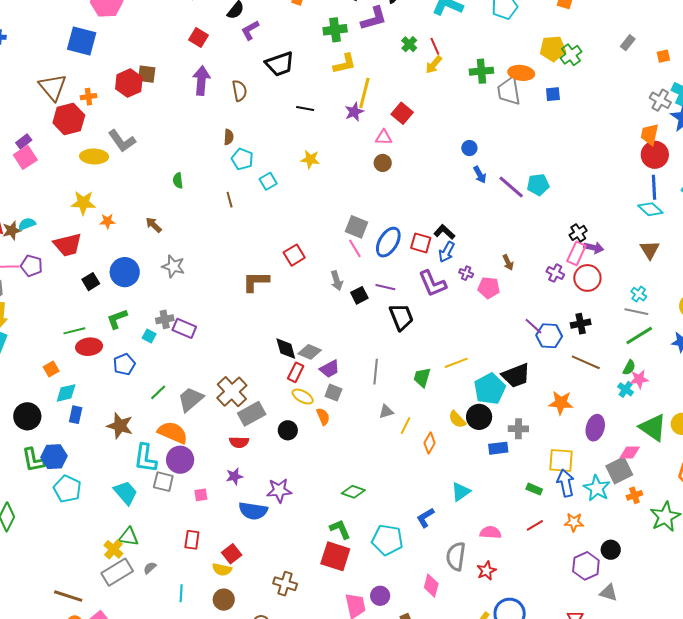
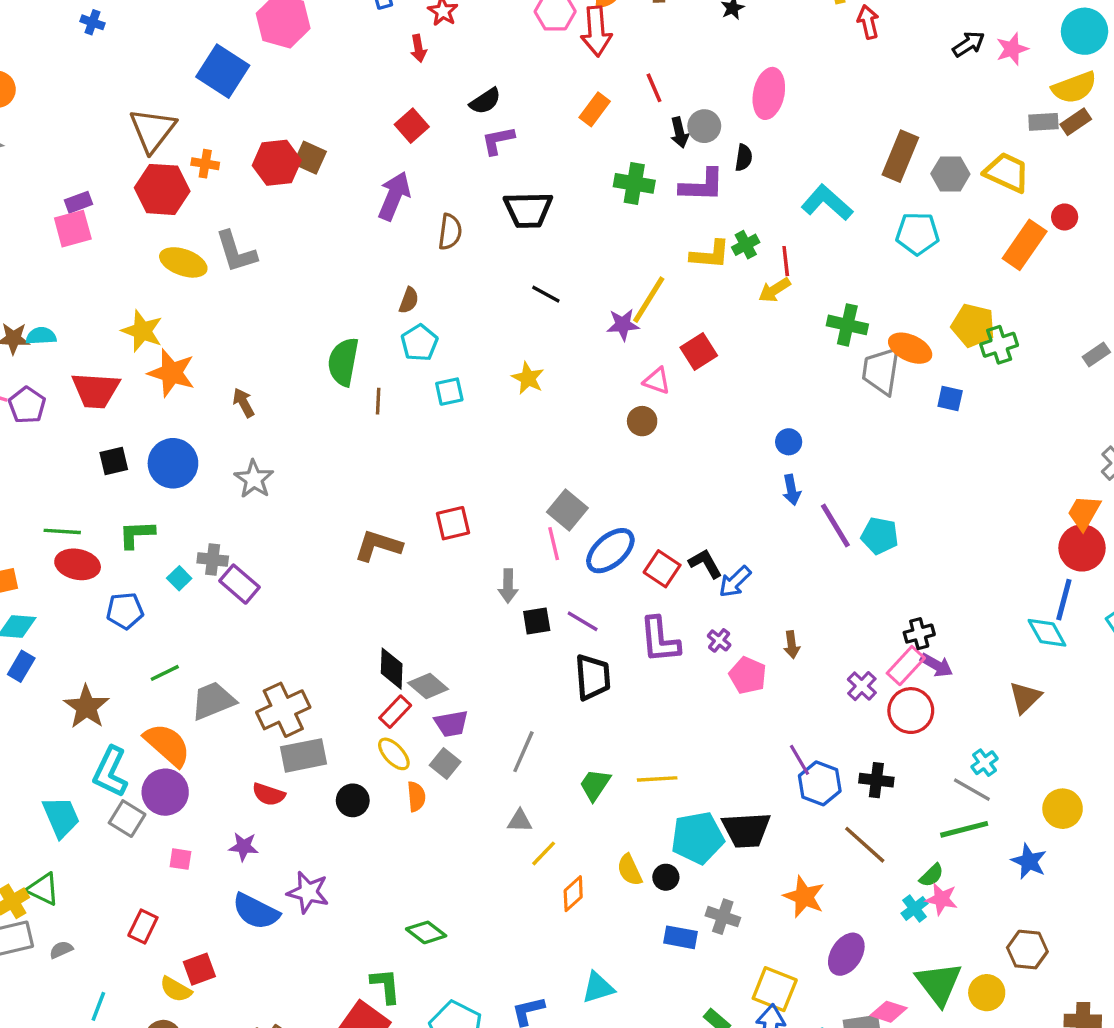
yellow L-shape: (345, 64) -> (710, 255), moved
green semicircle: (178, 181) -> (343, 362), moved, size x1.8
orange star: (107, 221) -> (171, 373), size x1.8
blue arrow: (447, 252) -> (735, 582), moved
black circle: (479, 417) -> (666, 877), size x0.6

